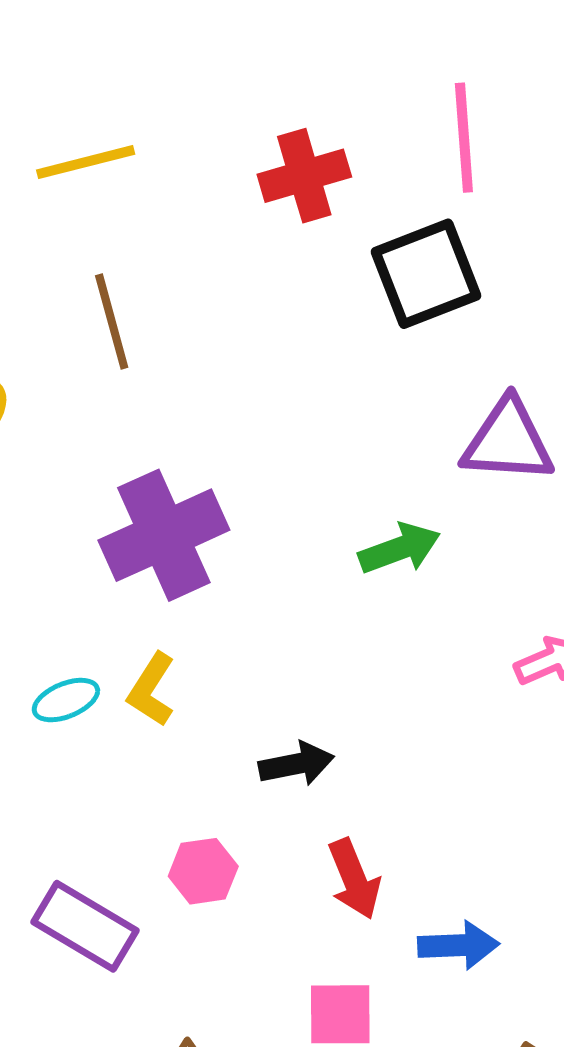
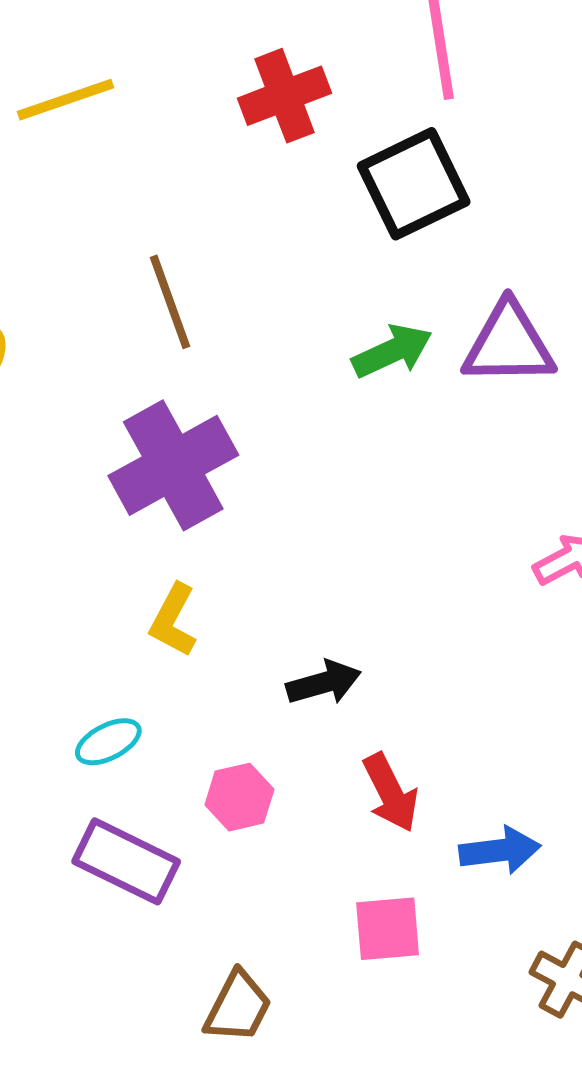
brown line: (112, 322) -> (170, 302), moved
green arrow: (400, 549) -> (392, 351), moved
cyan ellipse: (66, 700) -> (108, 742), moved

